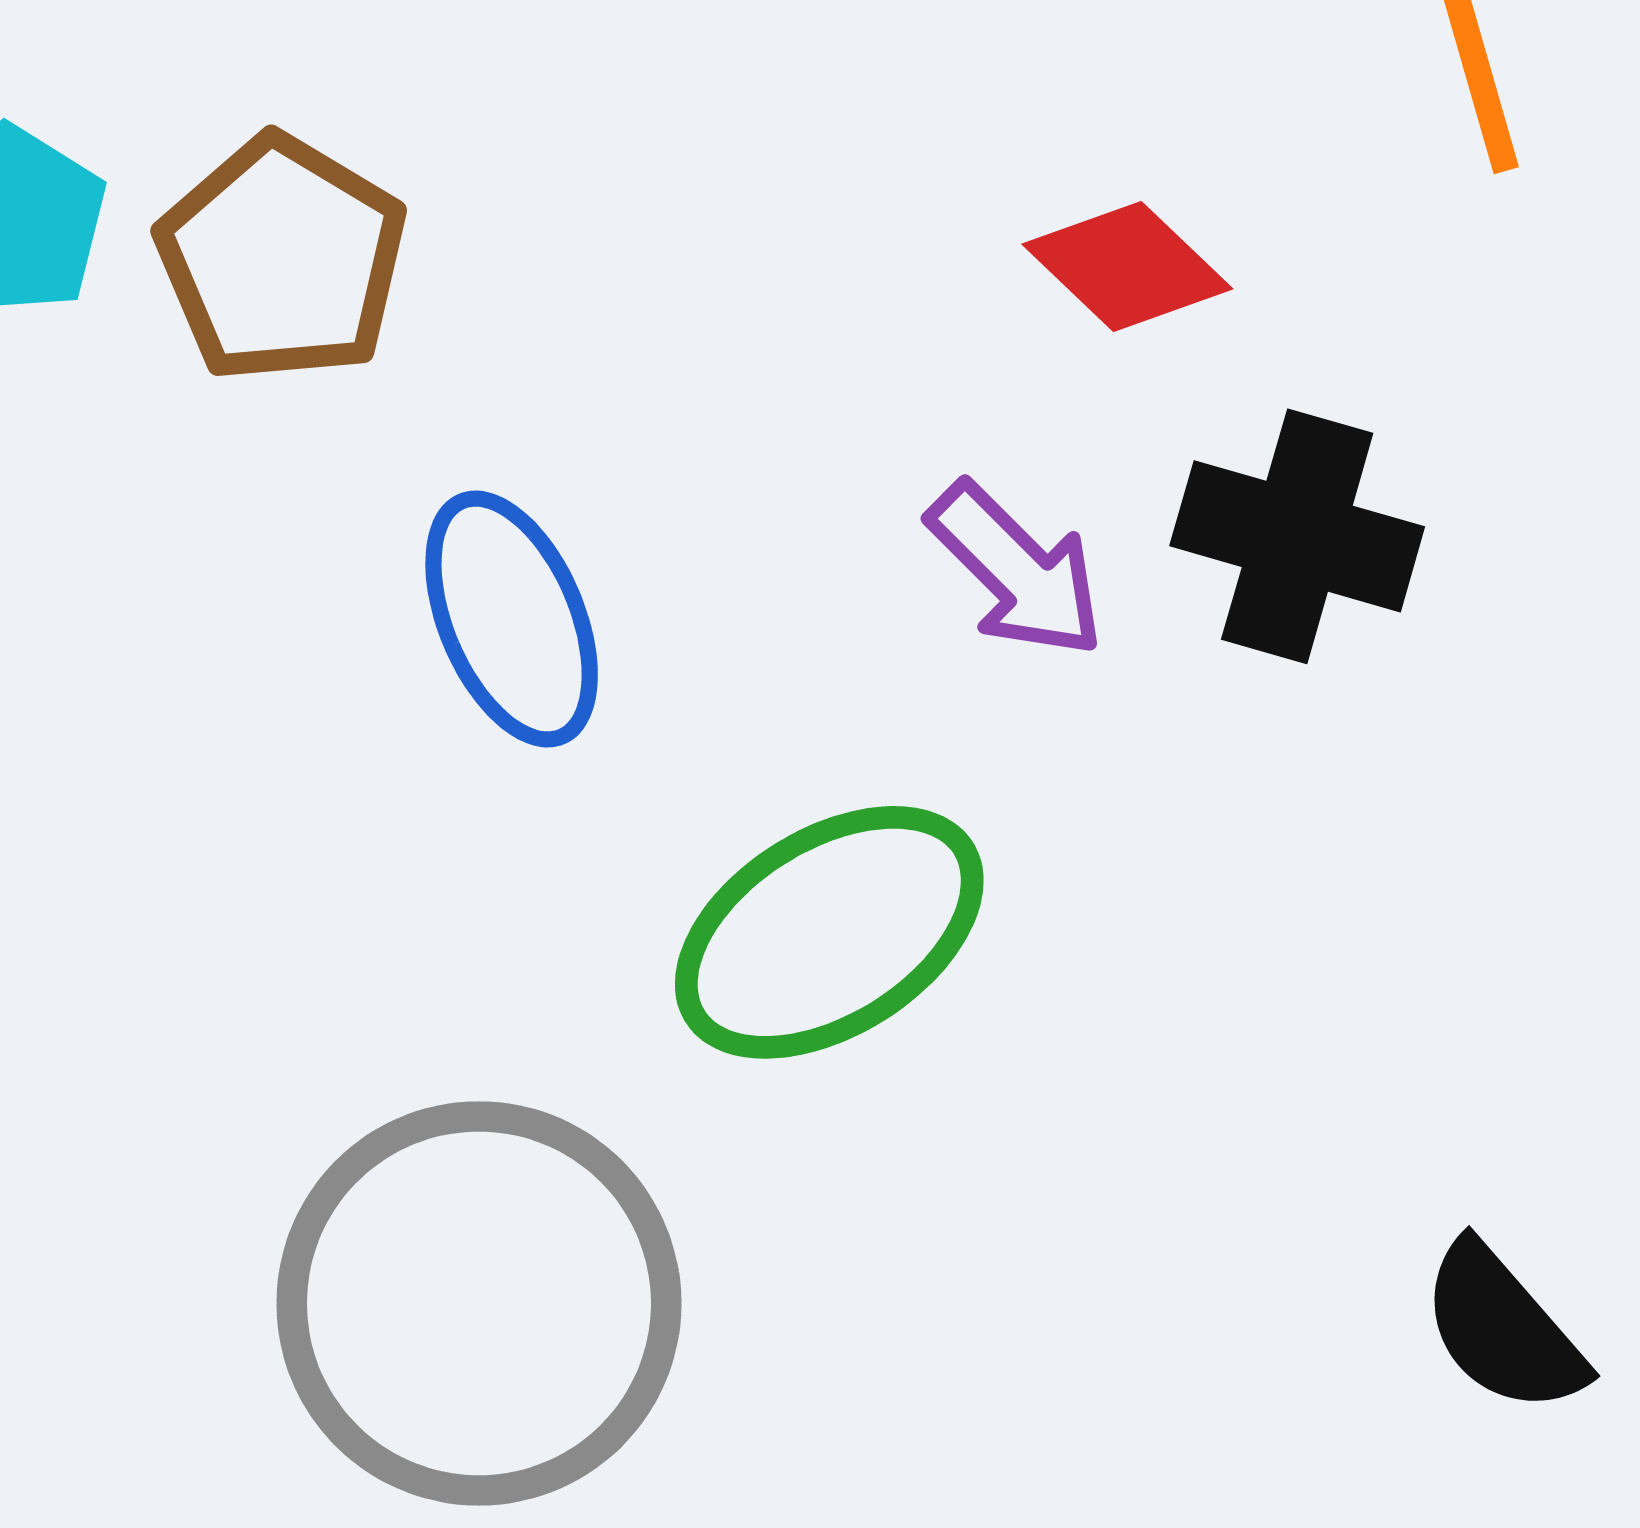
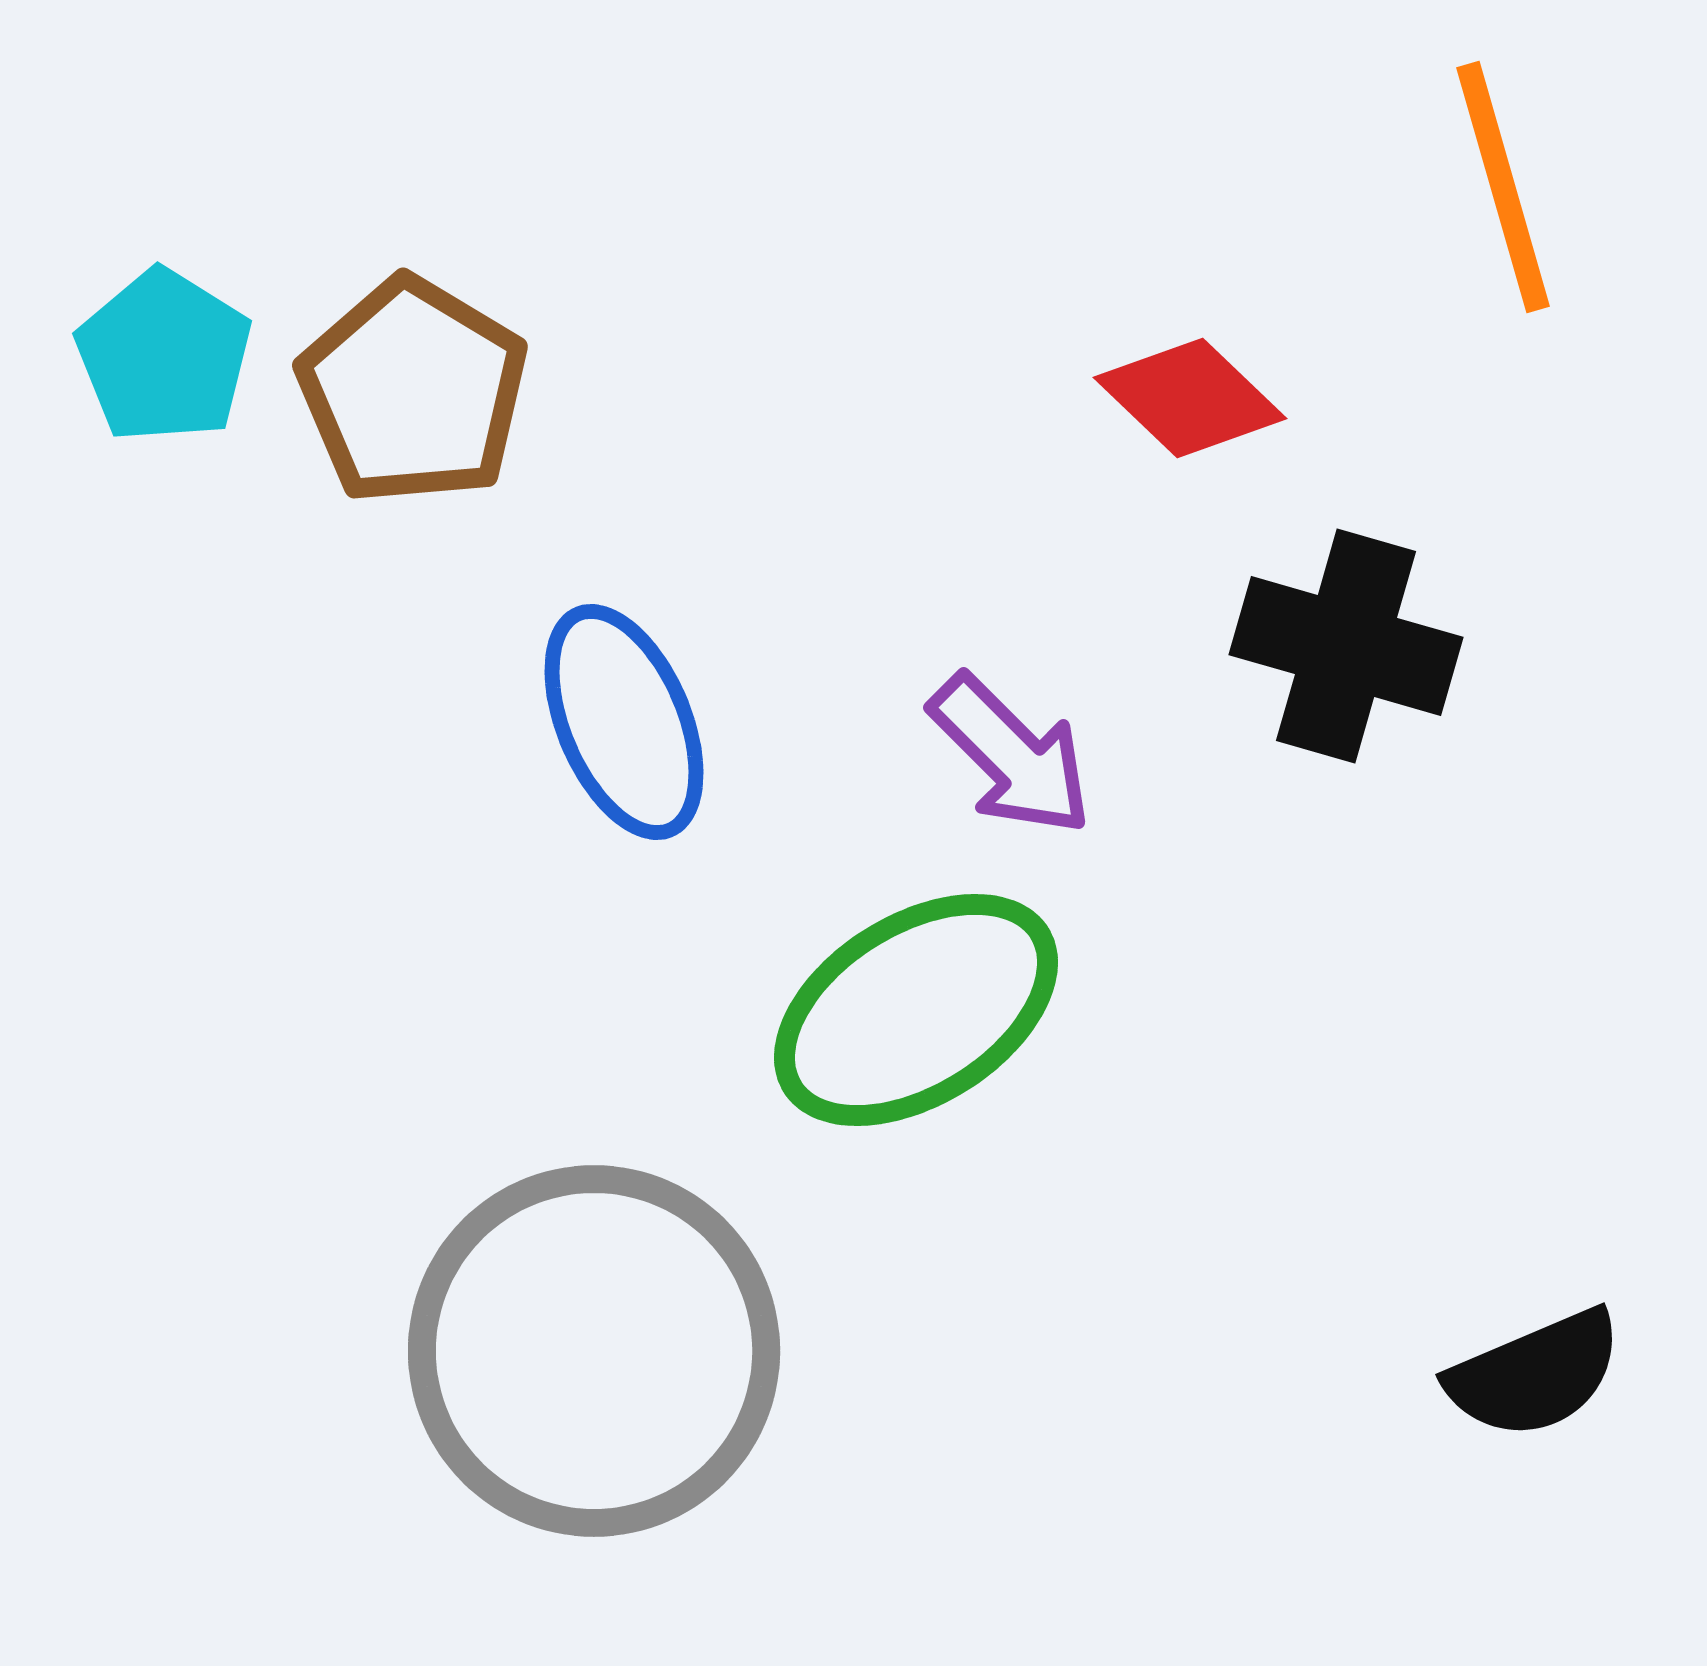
purple arrow: (1016, 570) -> (1011, 755), moved
black semicircle: (1503, 1328) -> (1535, 1374), turned -72

